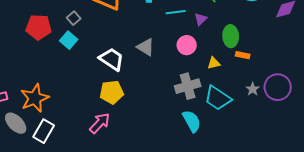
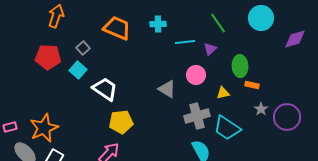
gray triangle: (146, 47) -> (167, 89), moved
white trapezoid: (112, 59) -> (105, 89), moved
gray star: (253, 89) -> (261, 109), moved

